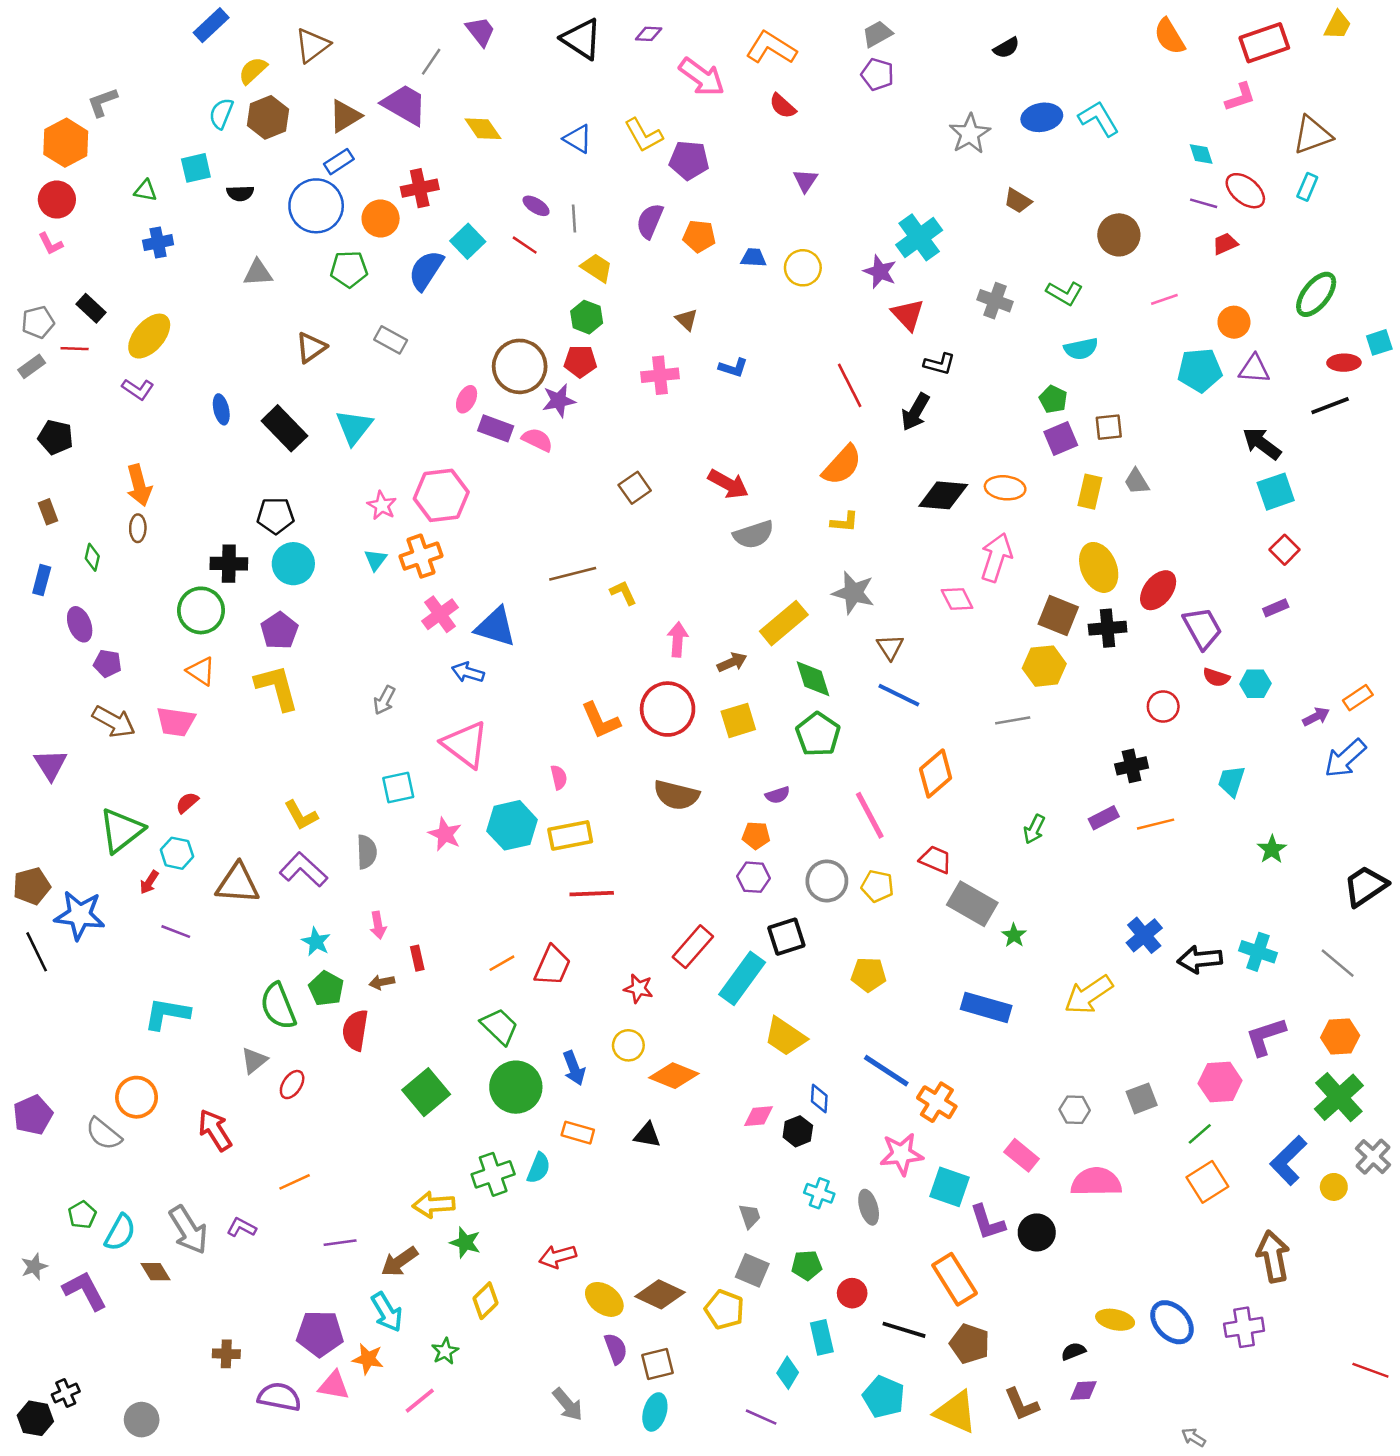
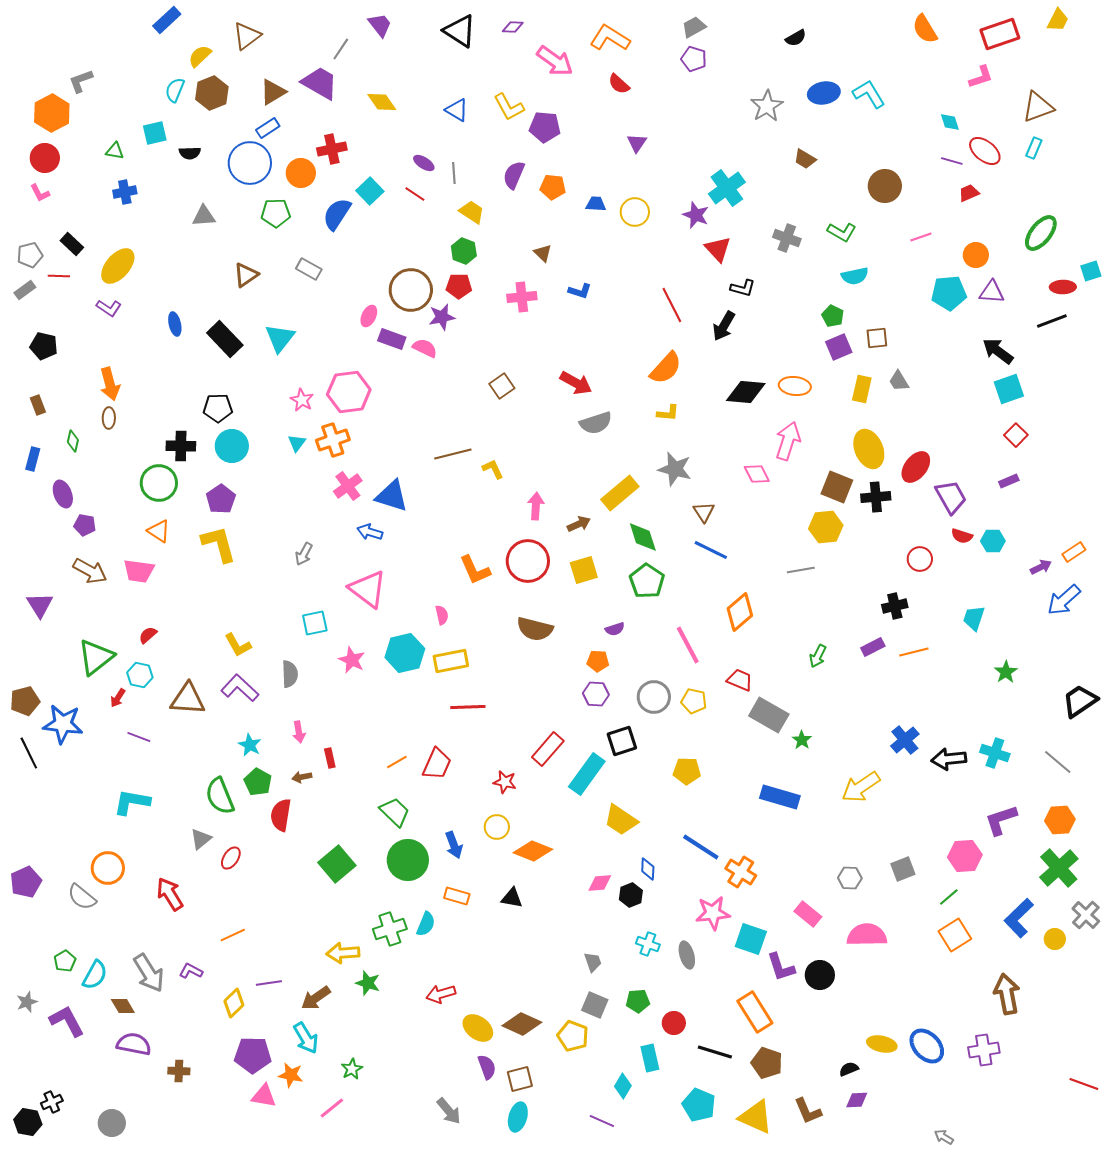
yellow diamond: (485, 1301) -> (234, 1003), moved
purple semicircle: (279, 1397) -> (134, 1044), moved

